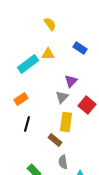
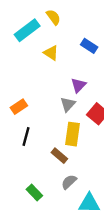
yellow triangle: (48, 54) -> (51, 53), turned 32
cyan rectangle: (28, 64) -> (27, 30), moved
gray semicircle: (63, 162) -> (69, 182), turned 56

